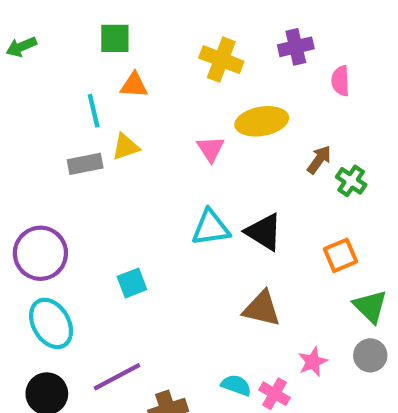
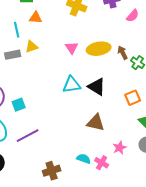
pink semicircle: (340, 81) -> (133, 16), turned -136
yellow ellipse: (262, 121) -> (99, 49), moved
brown arrow: (319, 160) -> (123, 53), turned -64
cyan square: (132, 283) -> (19, 105), moved
purple line: (117, 377) -> (28, 136), moved

